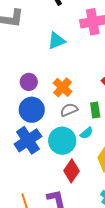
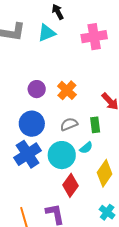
cyan triangle: (57, 41) -> (47, 33), moved
purple circle: (29, 82) -> (37, 89), moved
orange cross: (63, 87) -> (67, 90), moved

